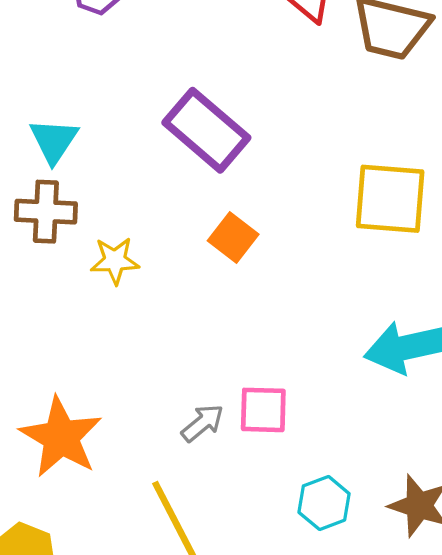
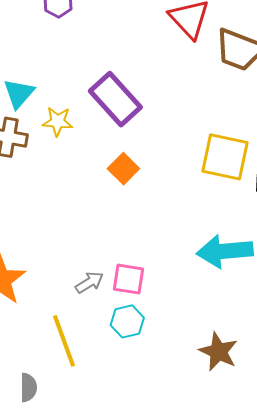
yellow star: (115, 261) -> (58, 122), moved
cyan hexagon: (324, 503) -> (127, 321), moved

